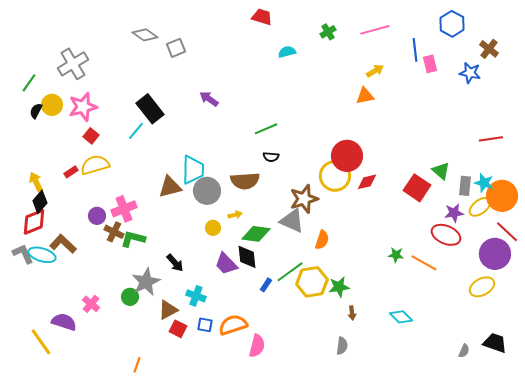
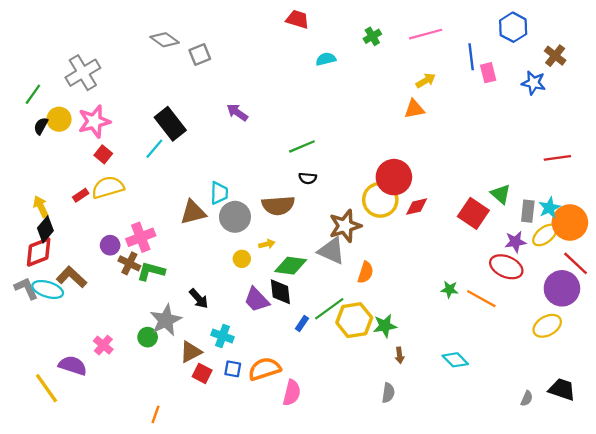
cyan trapezoid: (193, 170) -> (219, 193), size x0.7
cyan star: (484, 183) -> (549, 208), turned 30

